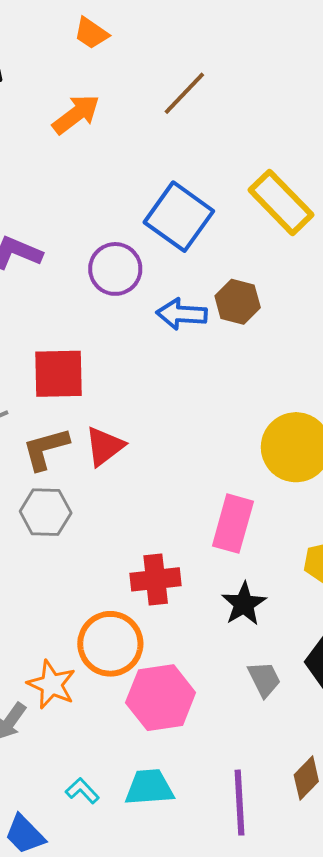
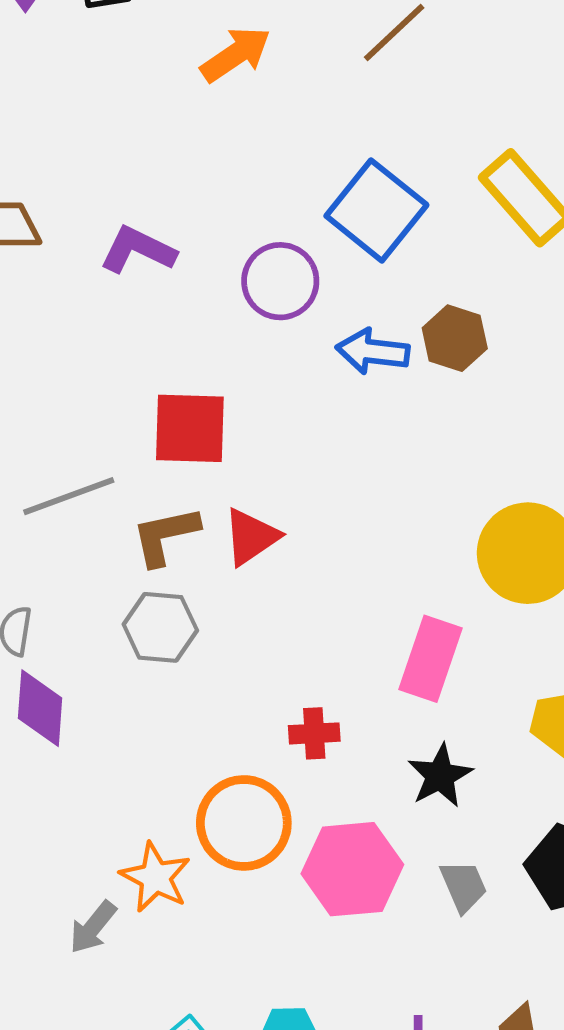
red cross: (156, 579) -> (314, 733), size x0.7
pink hexagon: (161, 698) -> (352, 869), moved

